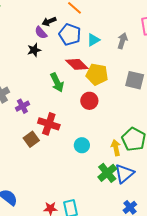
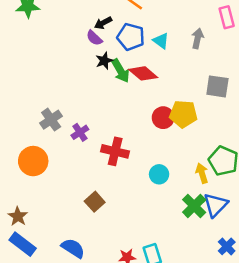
cyan triangle: (93, 40) -> (161, 41), turned -48
black star: (34, 50) -> (104, 61), moved
yellow pentagon: (97, 74) -> (183, 114), moved
green arrow: (57, 82) -> (121, 71), moved
brown square: (31, 139) -> (95, 202), moved

